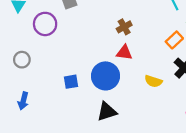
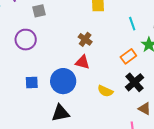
purple circle: (45, 24) -> (26, 40), moved
brown cross: (124, 27) -> (85, 39), turned -32

